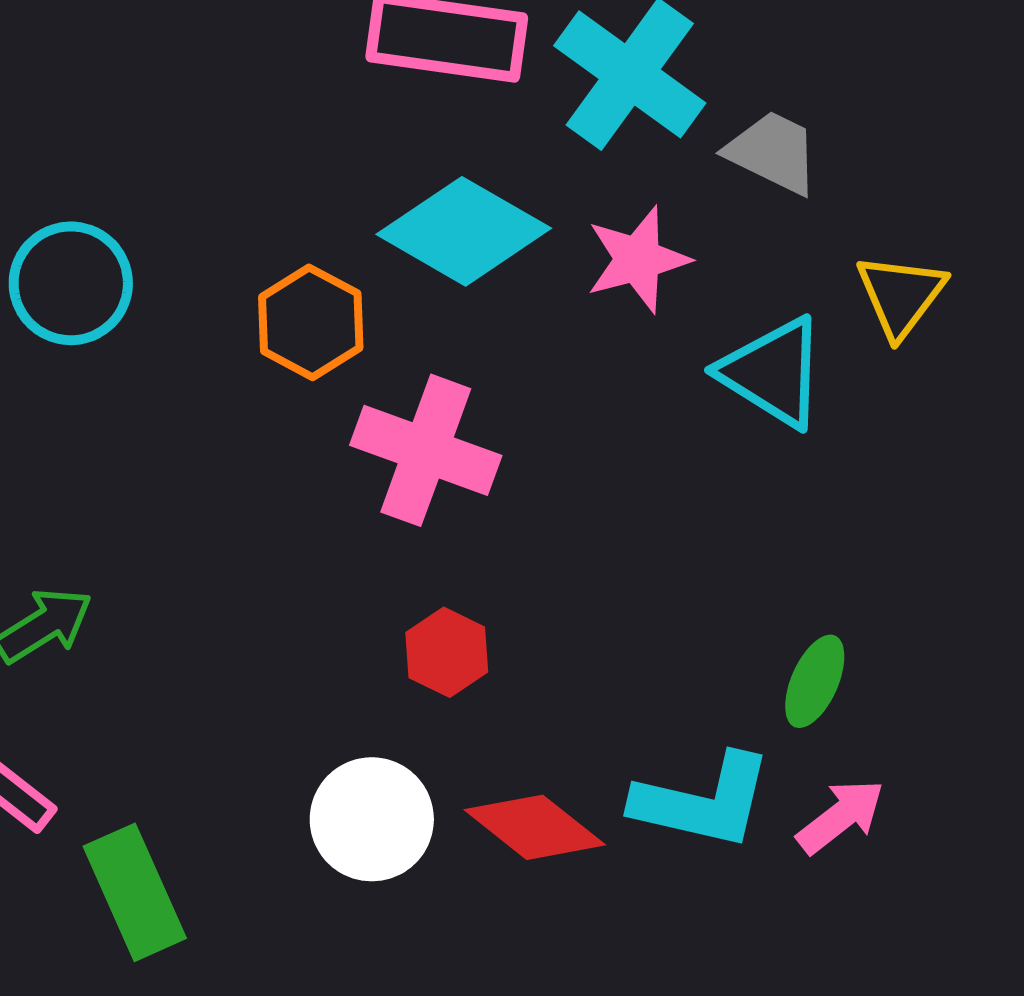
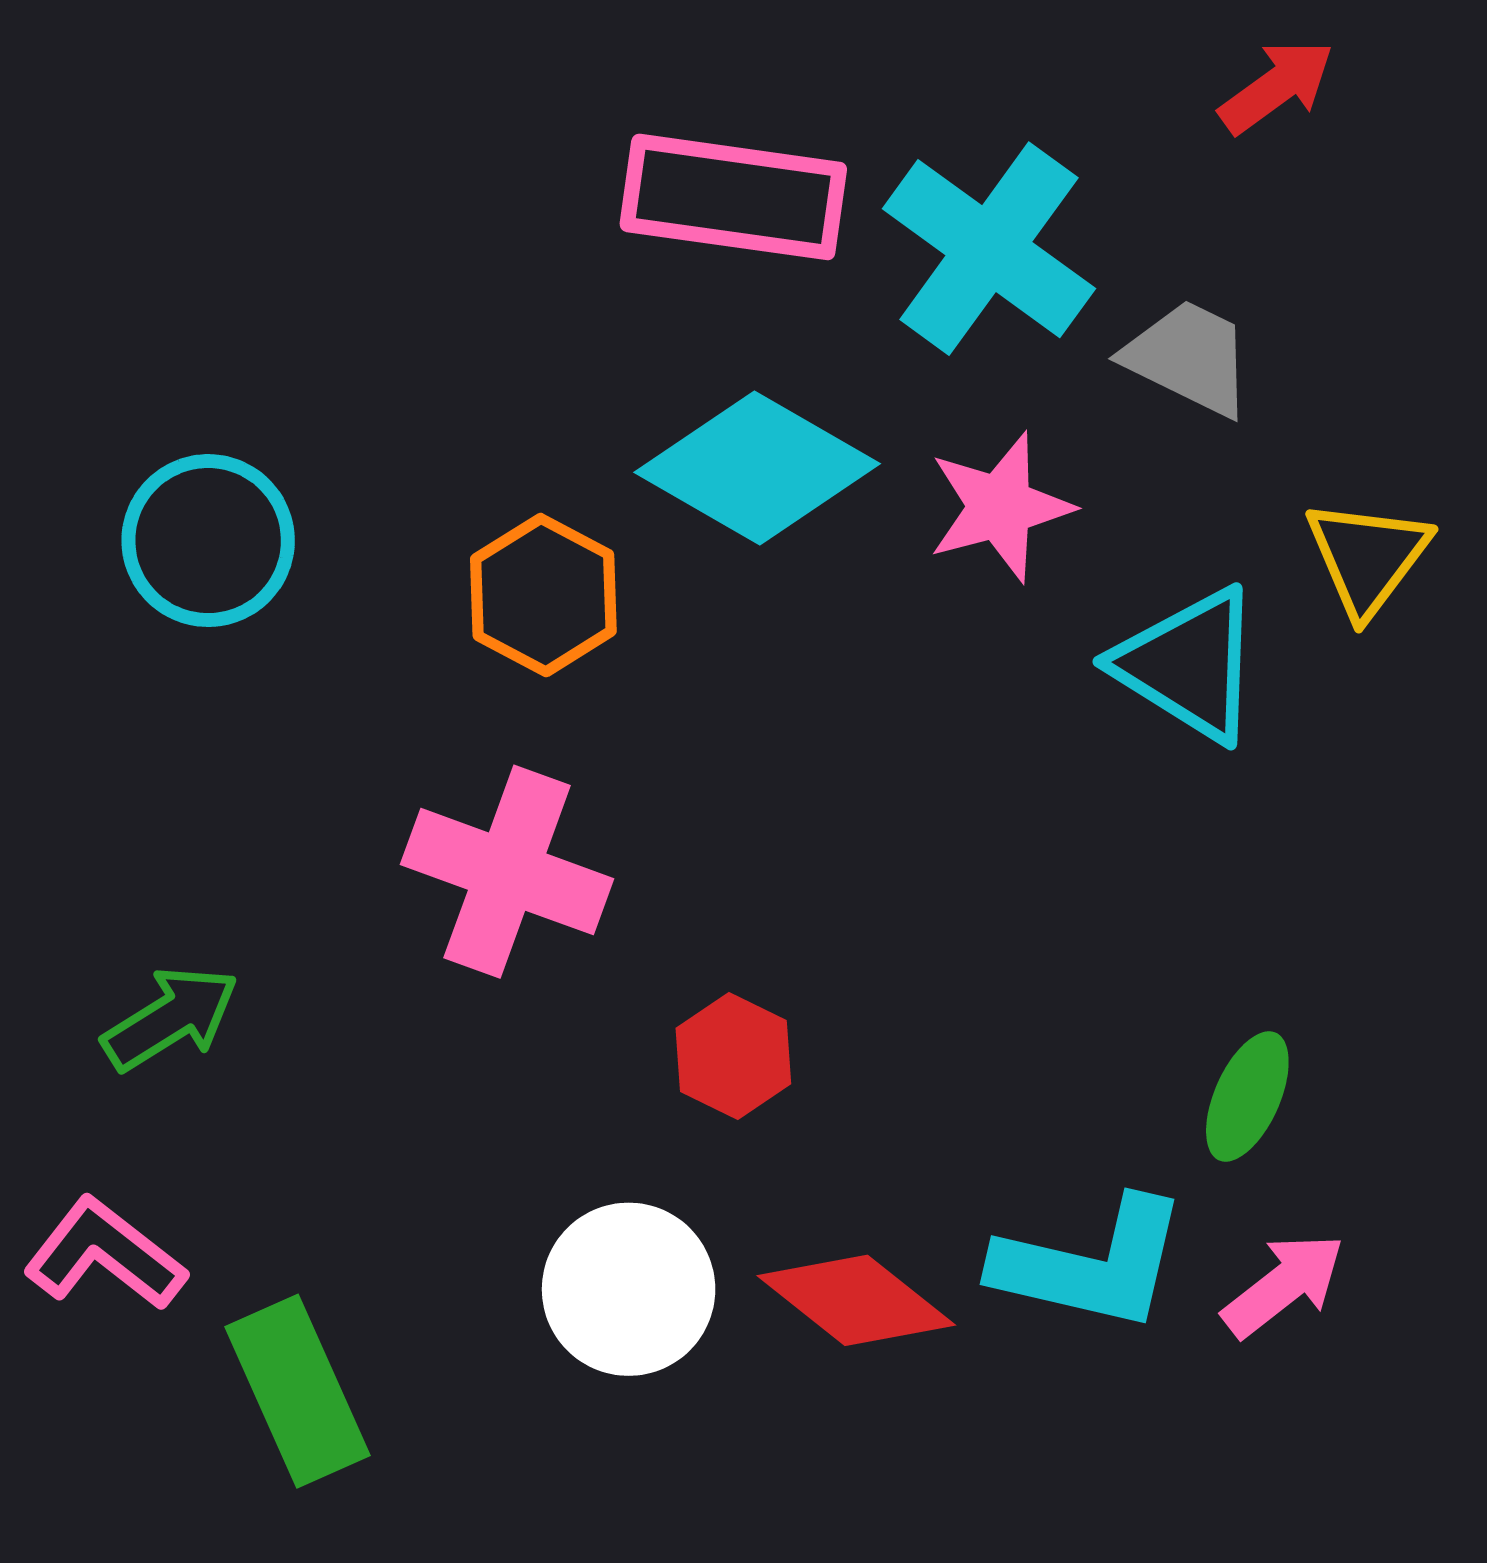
pink cross: (426, 450) -> (507, 872), moved

